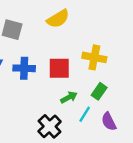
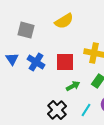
blue cross: (24, 68) -> (36, 62), turned 30
cyan line: (85, 114) -> (86, 110), moved

